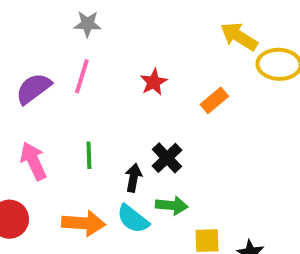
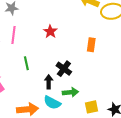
orange rectangle: (214, 100) -> (91, 45), moved, turned -32
green line: (89, 155) -> (26, 63), moved

